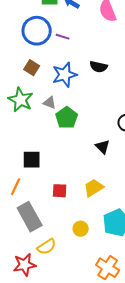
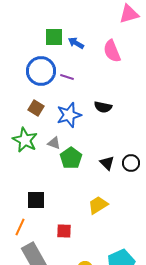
black triangle: (103, 147) -> (107, 163), moved
yellow trapezoid: (94, 188) -> (98, 205), moved

